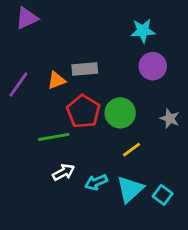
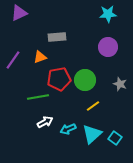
cyan star: (143, 31) -> (108, 14), moved
gray rectangle: (85, 69) -> (57, 37), moved
red pentagon: (83, 111) -> (59, 79), turned 30

